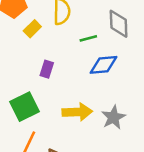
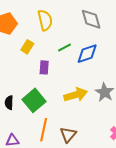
yellow rectangle: (32, 29) -> (27, 47), moved
green line: (88, 38) -> (64, 48), moved

